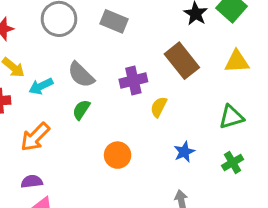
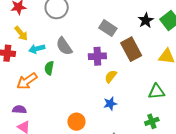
gray rectangle: (114, 21) -> (108, 28), moved
green semicircle: (81, 110) -> (49, 68), moved, turned -32
blue star: (184, 152) -> (110, 104), moved
orange circle: (118, 155) -> (76, 122), moved

